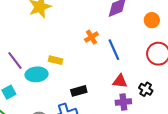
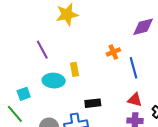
yellow rectangle: (56, 60) -> (75, 69), turned 56
purple line: (15, 61) -> (42, 50), moved

